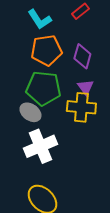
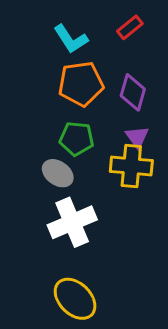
green pentagon: (43, 88) -> (76, 139), size x0.7

